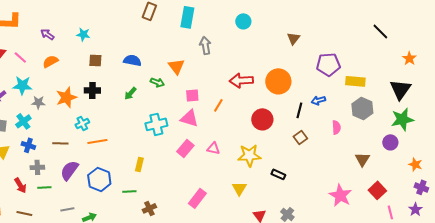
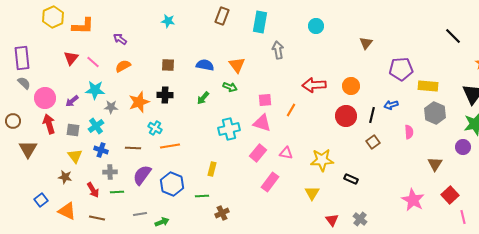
cyan star: (83, 34) -> (168, 21), moved
orange triangle: (176, 66) -> (237, 65), moved
orange circle: (278, 81) -> (351, 86), size x0.7
red circle: (262, 119) -> (346, 116), moved
cyan cross: (82, 123) -> (155, 128), turned -32
pink rectangle: (197, 198) -> (270, 182), moved

